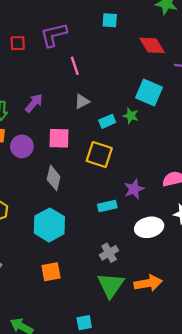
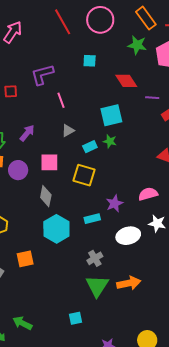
red square: (18, 43) -> (11, 91), moved
cyan square: (149, 92) -> (111, 115), moved, turned -35
cyan hexagon: (49, 225) -> (56, 229), moved
orange square: (51, 272) -> (25, 259), moved

